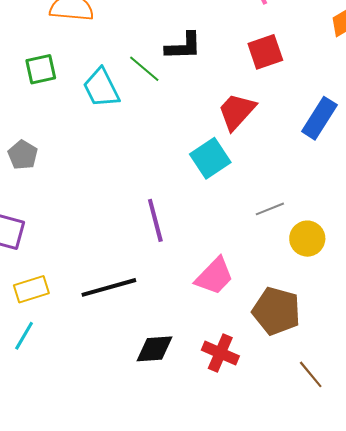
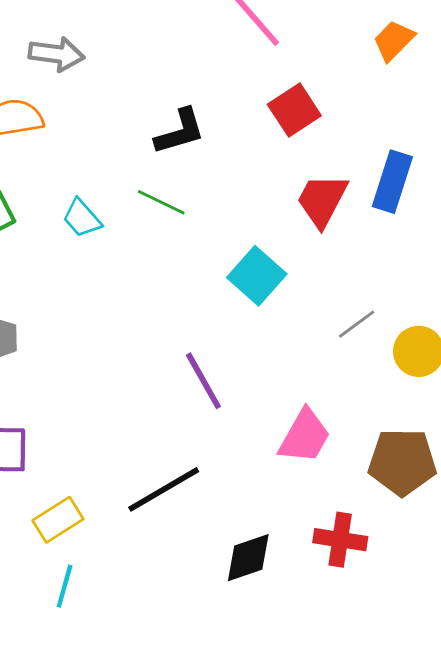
green line: (144, 69) -> (161, 202), moved
cyan trapezoid: (101, 88) -> (82, 218), size x0.7
red trapezoid: (237, 111) -> (322, 200), moved

